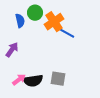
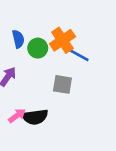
green circle: (35, 13) -> (38, 48), moved
gray square: (58, 79) -> (62, 84), moved

